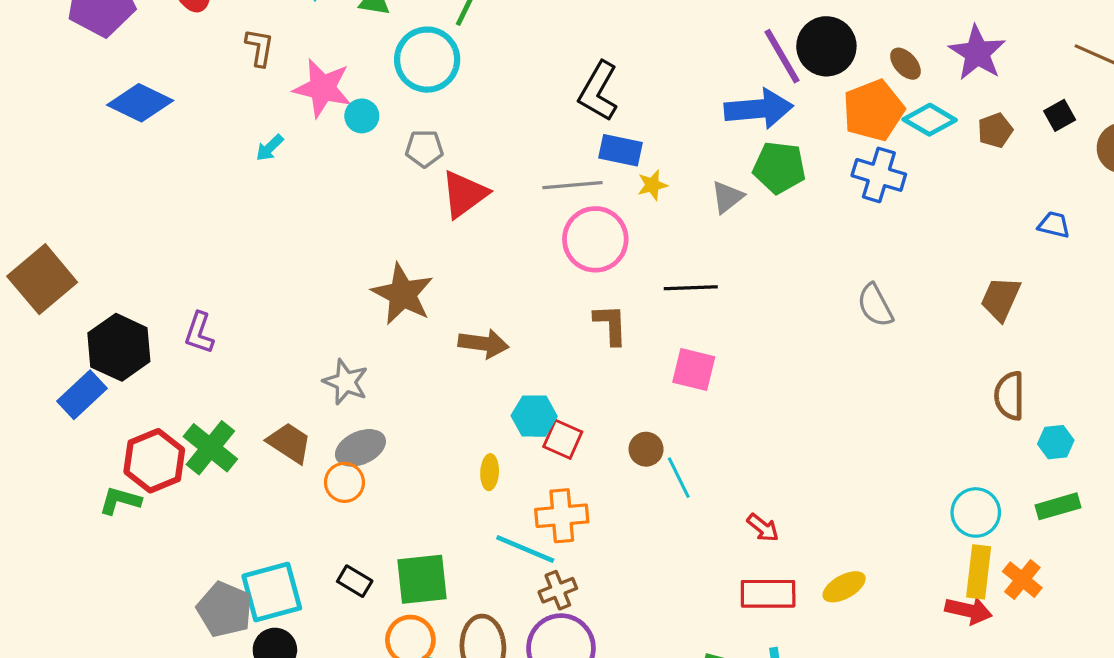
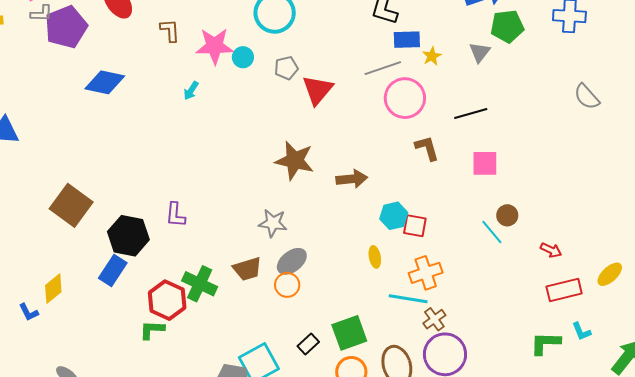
brown trapezoid: (289, 443) -> (247, 269), turned 144
brown circle: (646, 449) -> (507, 215), moved
black rectangle: (355, 581) -> (308, 344), turned -60

